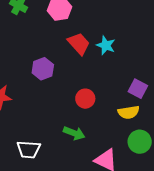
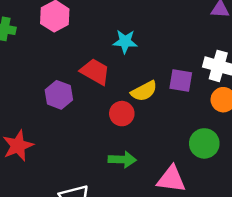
red trapezoid: (79, 44) -> (95, 72), moved
yellow semicircle: (129, 112) -> (144, 91), moved

